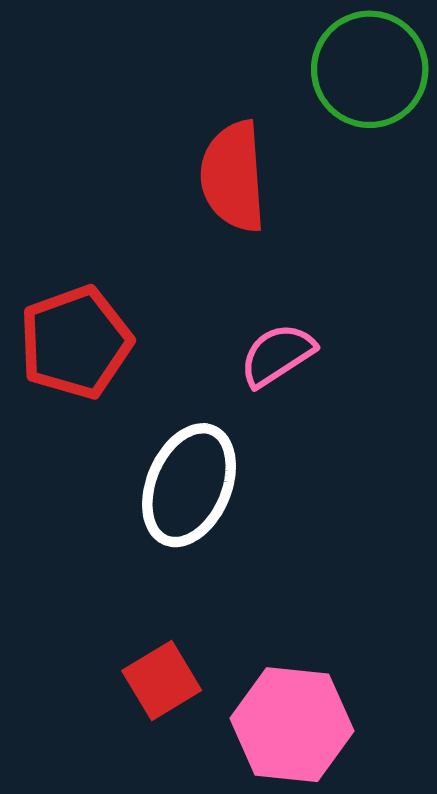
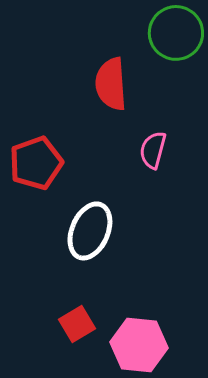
pink semicircle: (277, 355) -> (153, 150), moved, turned -42

